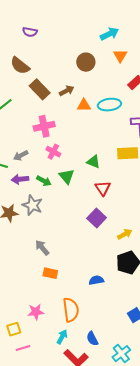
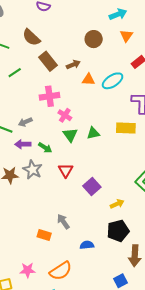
cyan ellipse: (109, 105) -> (113, 81), turned -30
pink cross: (53, 152) -> (65, 115), moved
green triangle: (93, 162) -> (93, 133), turned -40
green triangle: (67, 176) -> (70, 135), moved
red triangle: (103, 188) -> (66, 170), moved
gray arrow: (42, 248) -> (63, 222), moved
orange semicircle: (71, 310) -> (61, 271), turned 60

